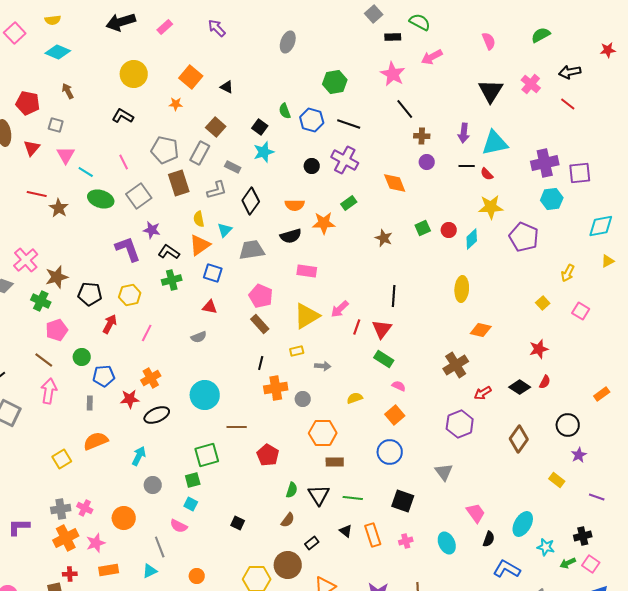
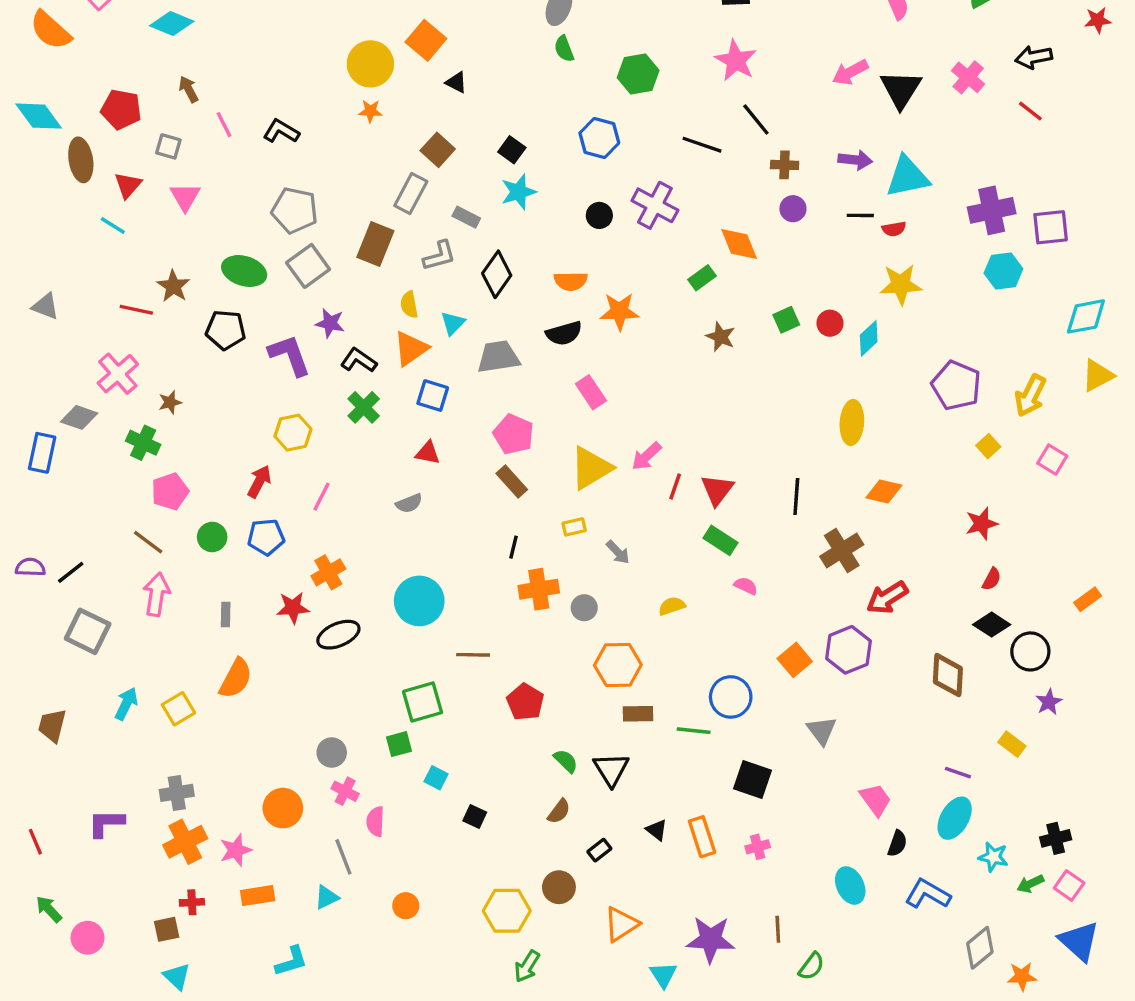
pink arrow: (432, 57) -> (850, 72), moved
yellow circle: (134, 74) -> (370, 64), moved
orange square: (191, 77) -> (426, 40), moved
green semicircle: (285, 111) -> (564, 49), moved
black line: (349, 124) -> (702, 145), moved
purple arrow: (464, 133) -> (855, 160), turned -90
gray pentagon: (165, 150) -> (295, 210), moved
pink line: (124, 162) -> (224, 125), moved
cyan line: (86, 172) -> (113, 226), moved
red semicircle: (487, 174) -> (894, 229), turned -56
brown rectangle: (179, 183) -> (375, 244), turned 40
red line: (37, 194) -> (136, 310), moved
green rectangle: (349, 203) -> (702, 278), moved
purple pentagon: (524, 237) -> (956, 385), moved
yellow triangle: (608, 261) -> (1098, 375), size x1.5
pink rectangle: (307, 271) -> (591, 392), turned 48
yellow arrow: (568, 273) -> (1030, 396), size x1.4
brown star: (57, 277) -> (170, 402), size x0.6
green cross: (172, 280) -> (364, 407), turned -30
black pentagon: (90, 294) -> (226, 330), moved
black line: (394, 296) -> (796, 497), moved
gray arrow: (323, 366) -> (618, 552), turned 42
blue pentagon: (104, 376) -> (266, 537), moved
black diamond: (520, 387) -> (992, 625), moved
red arrow: (483, 393) -> (887, 598), size x1.4
orange square: (395, 415) -> (795, 660), moved
brown diamond: (519, 439) -> (948, 675), turned -32
orange semicircle: (96, 441) -> (236, 678), turned 140
cyan arrow: (139, 456) -> (126, 704), moved
green semicircle: (292, 490) -> (566, 761), turned -63
purple line: (597, 497) -> (958, 773), moved
green line: (353, 498) -> (694, 731), moved
cyan square: (191, 504) -> (436, 778), moved
pink cross: (85, 508) -> (345, 791), moved
pink semicircle: (179, 526) -> (375, 822), turned 66
cyan ellipse: (447, 543) -> (850, 886), moved
brown circle: (288, 565) -> (559, 887), size x0.7

